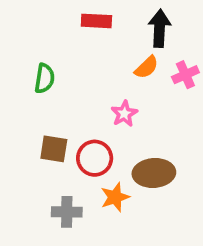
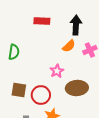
brown ellipse: (154, 173) -> (77, 88), moved

